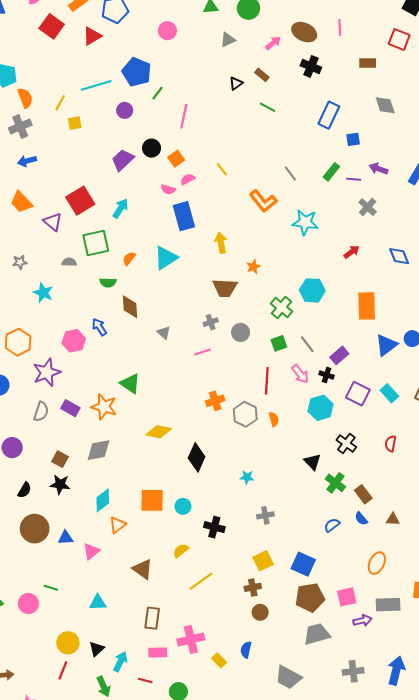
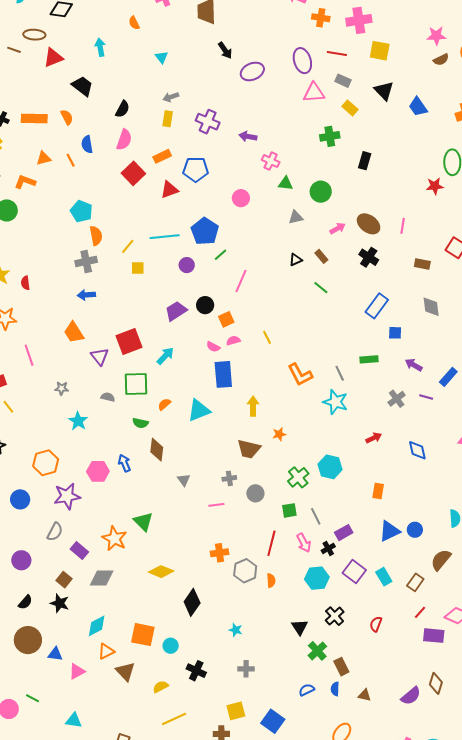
green rectangle: (331, 172) -> (369, 359), turned 36
gray line: (290, 174) -> (340, 373), moved
purple line: (354, 179) -> (426, 397), moved
orange rectangle: (367, 306) -> (378, 491), size x0.6
black cross: (327, 375) -> (328, 548), turned 32
purple rectangle: (70, 408) -> (79, 551), moved
blue semicircle: (361, 519) -> (335, 689), turned 32
brown triangle: (143, 569) -> (125, 671), moved

